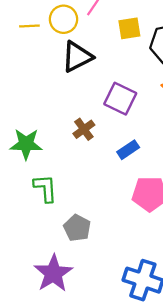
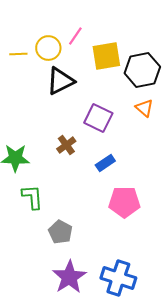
yellow square: (129, 28) -> (106, 56), size x1.4
purple star: (53, 273) -> (69, 277), moved

